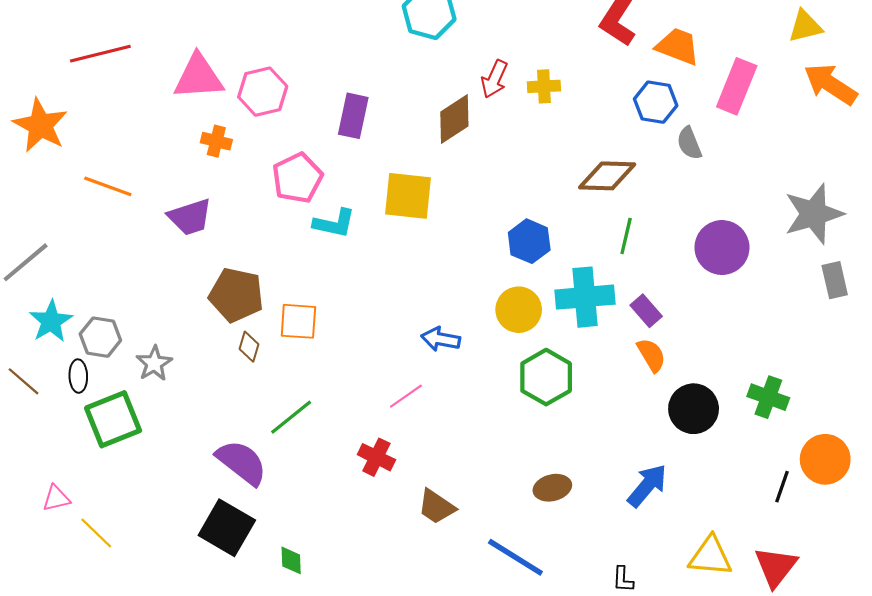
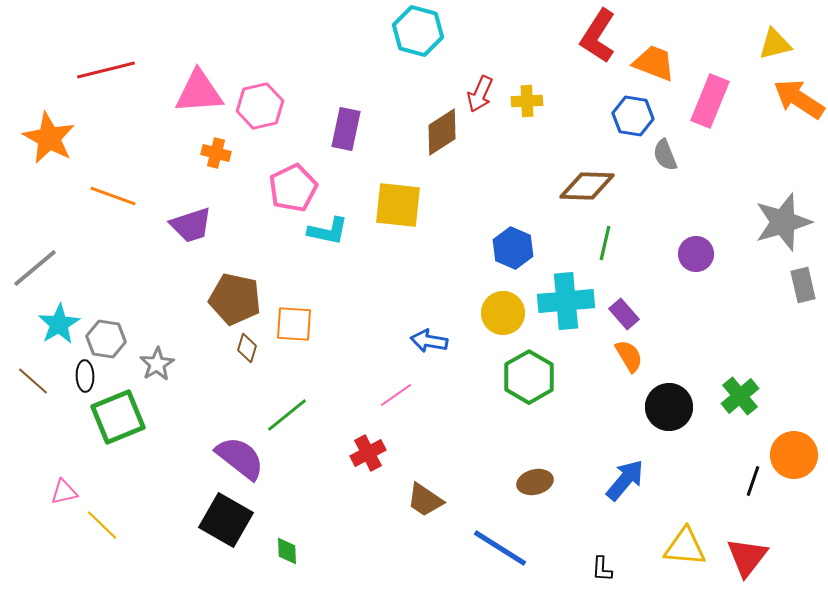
purple circle: (722, 248) -> (696, 254), size x0.7
green cross: (768, 397) -> (740, 396), turned 30
red cross: (376, 457) -> (368, 453), turned 36

